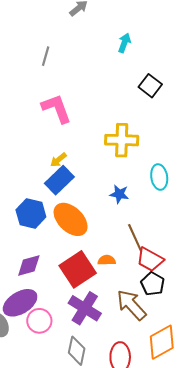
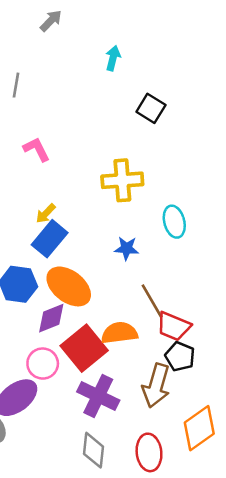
pink L-shape: (57, 108) -> (36, 149), size x0.7
orange semicircle: (107, 260) -> (119, 333), size x1.6
purple diamond: (29, 265) -> (51, 318), moved
brown arrow: (131, 305) -> (156, 386), turned -116
pink circle: (39, 321) -> (43, 364), moved

